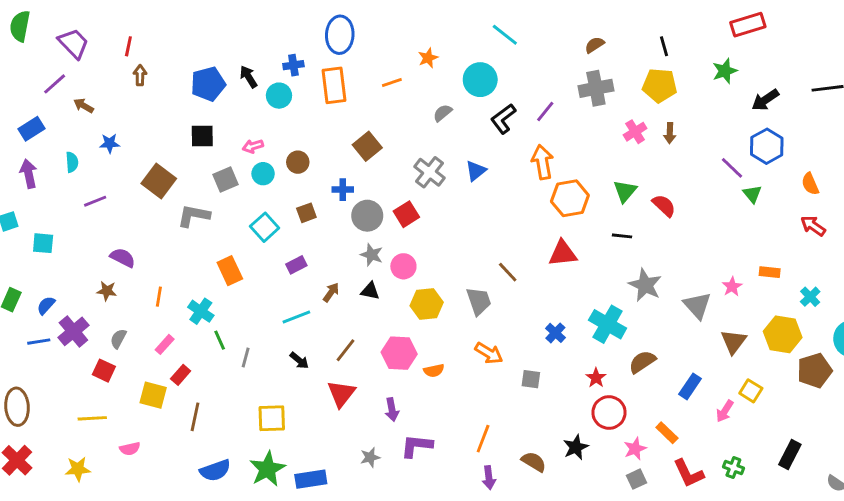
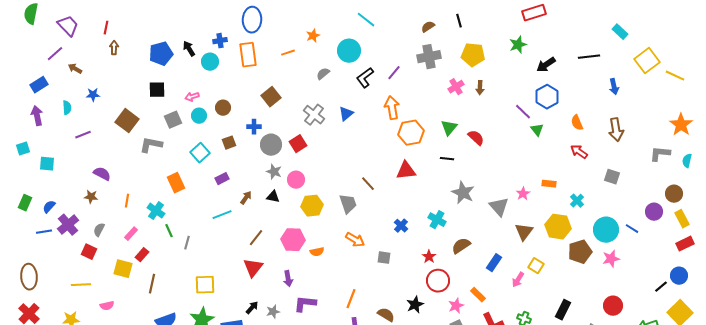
black line: (664, 46) -> (459, 21), moved
cyan cross: (608, 324) -> (437, 220), size x0.7
black arrow: (299, 360) -> (252, 308), moved, turned -88

